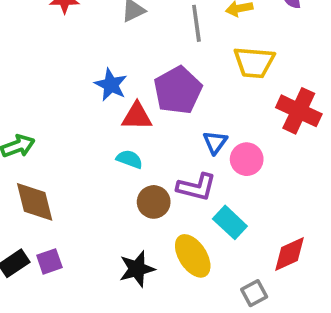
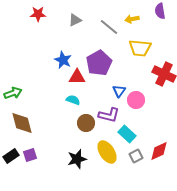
gray line: (196, 23) -> (109, 27), turned -42
gray square: (254, 293) -> (136, 156), moved

